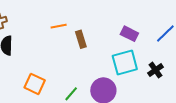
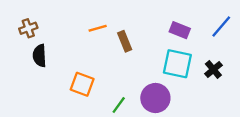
cyan square: (125, 62) -> (177, 64), turned 32
orange square: (35, 84) -> (82, 84), moved

